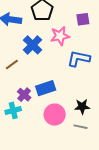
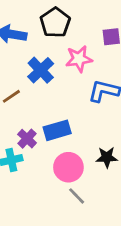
gray line: (81, 127) -> (77, 196), moved, turned 32

